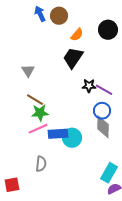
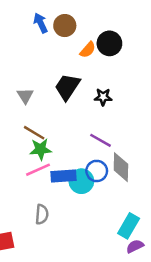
black circle: (108, 30) -> (109, 43), moved
black trapezoid: (73, 58) -> (67, 87), moved
black star: (89, 86) -> (103, 97), moved
purple line: (104, 90) -> (101, 140), moved
blue circle: (102, 111) -> (97, 171), moved

